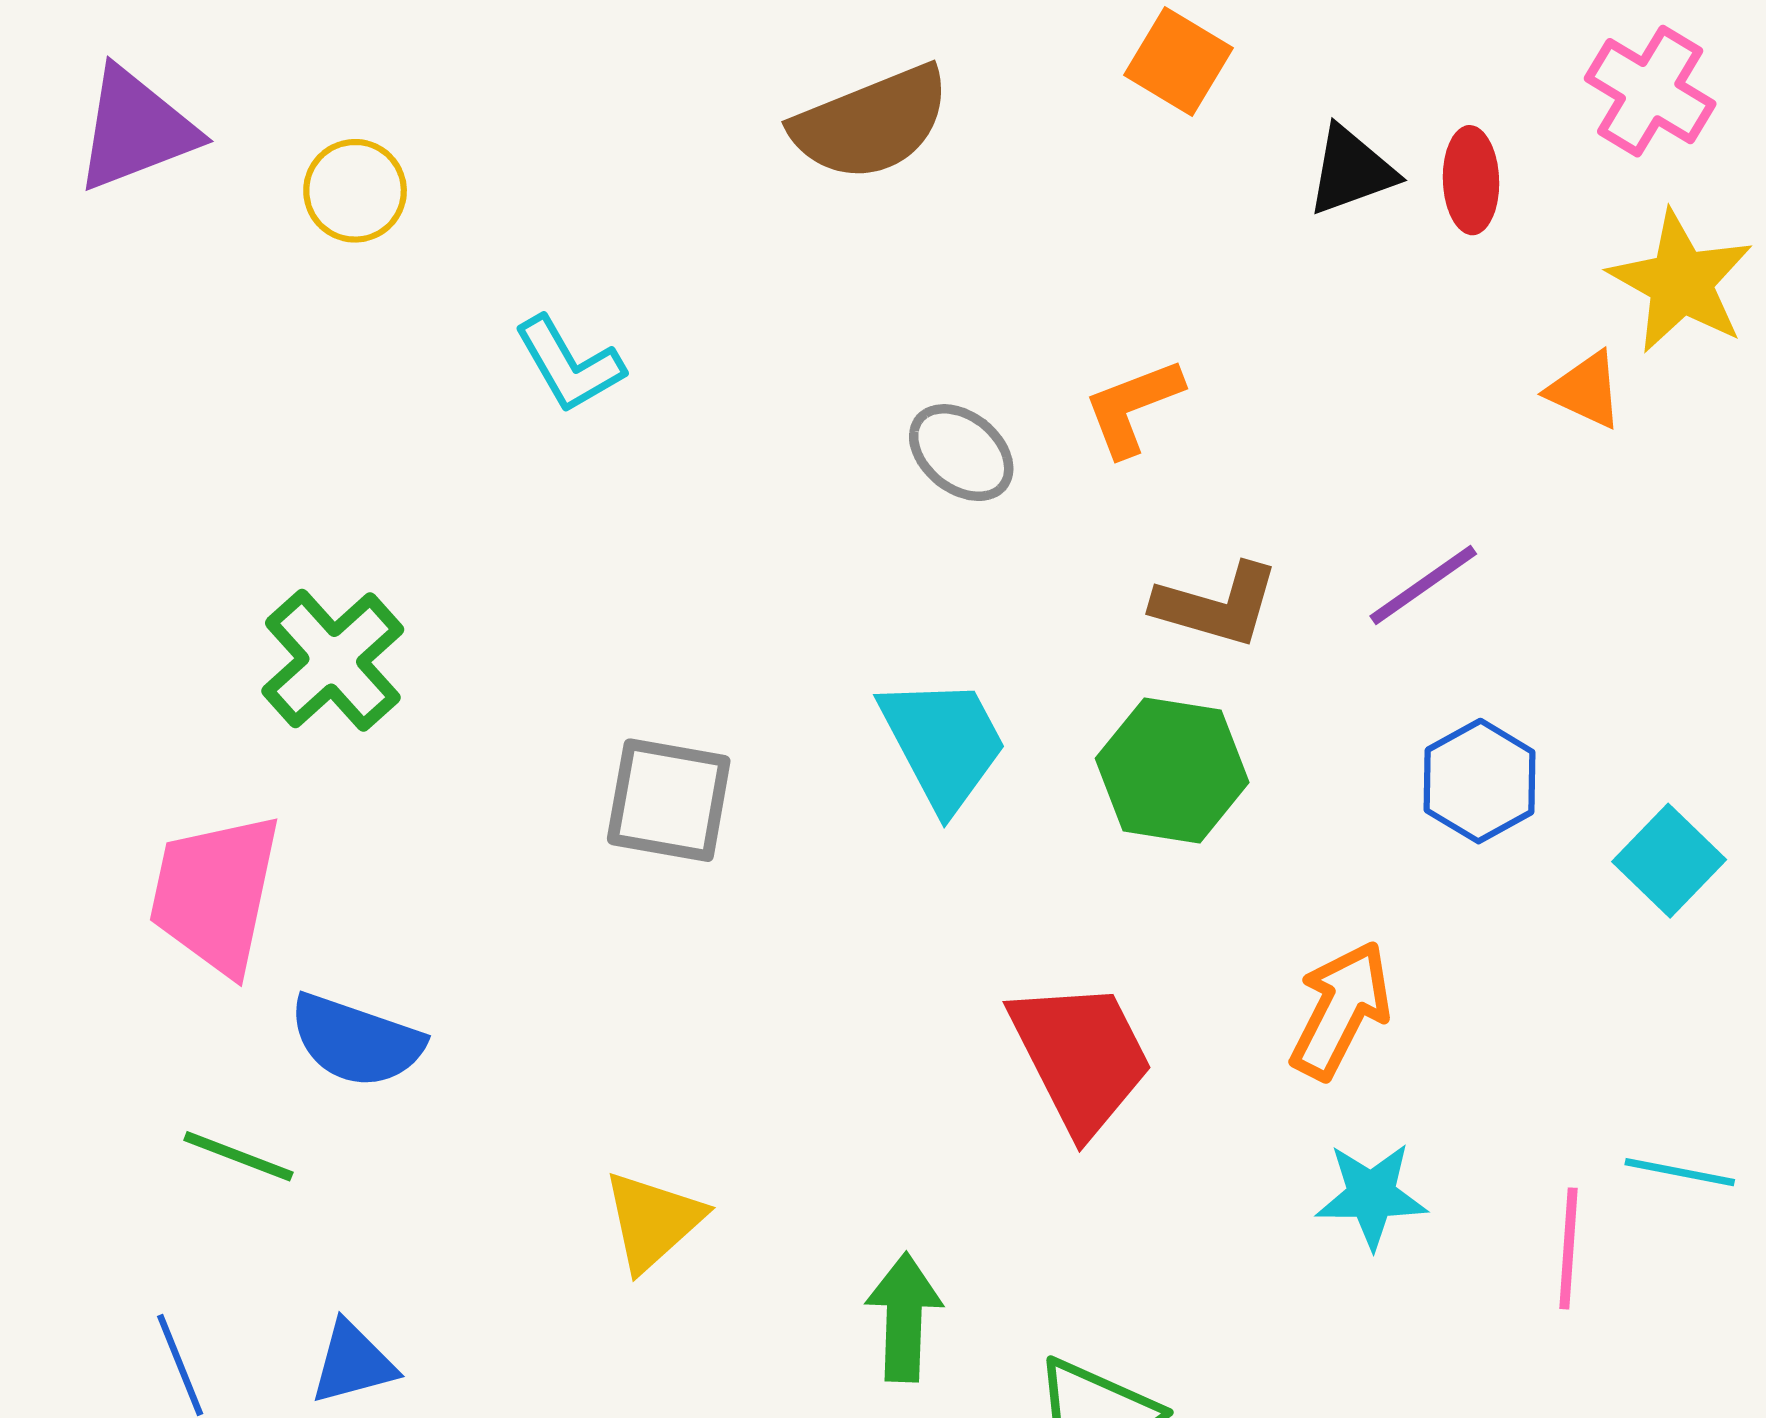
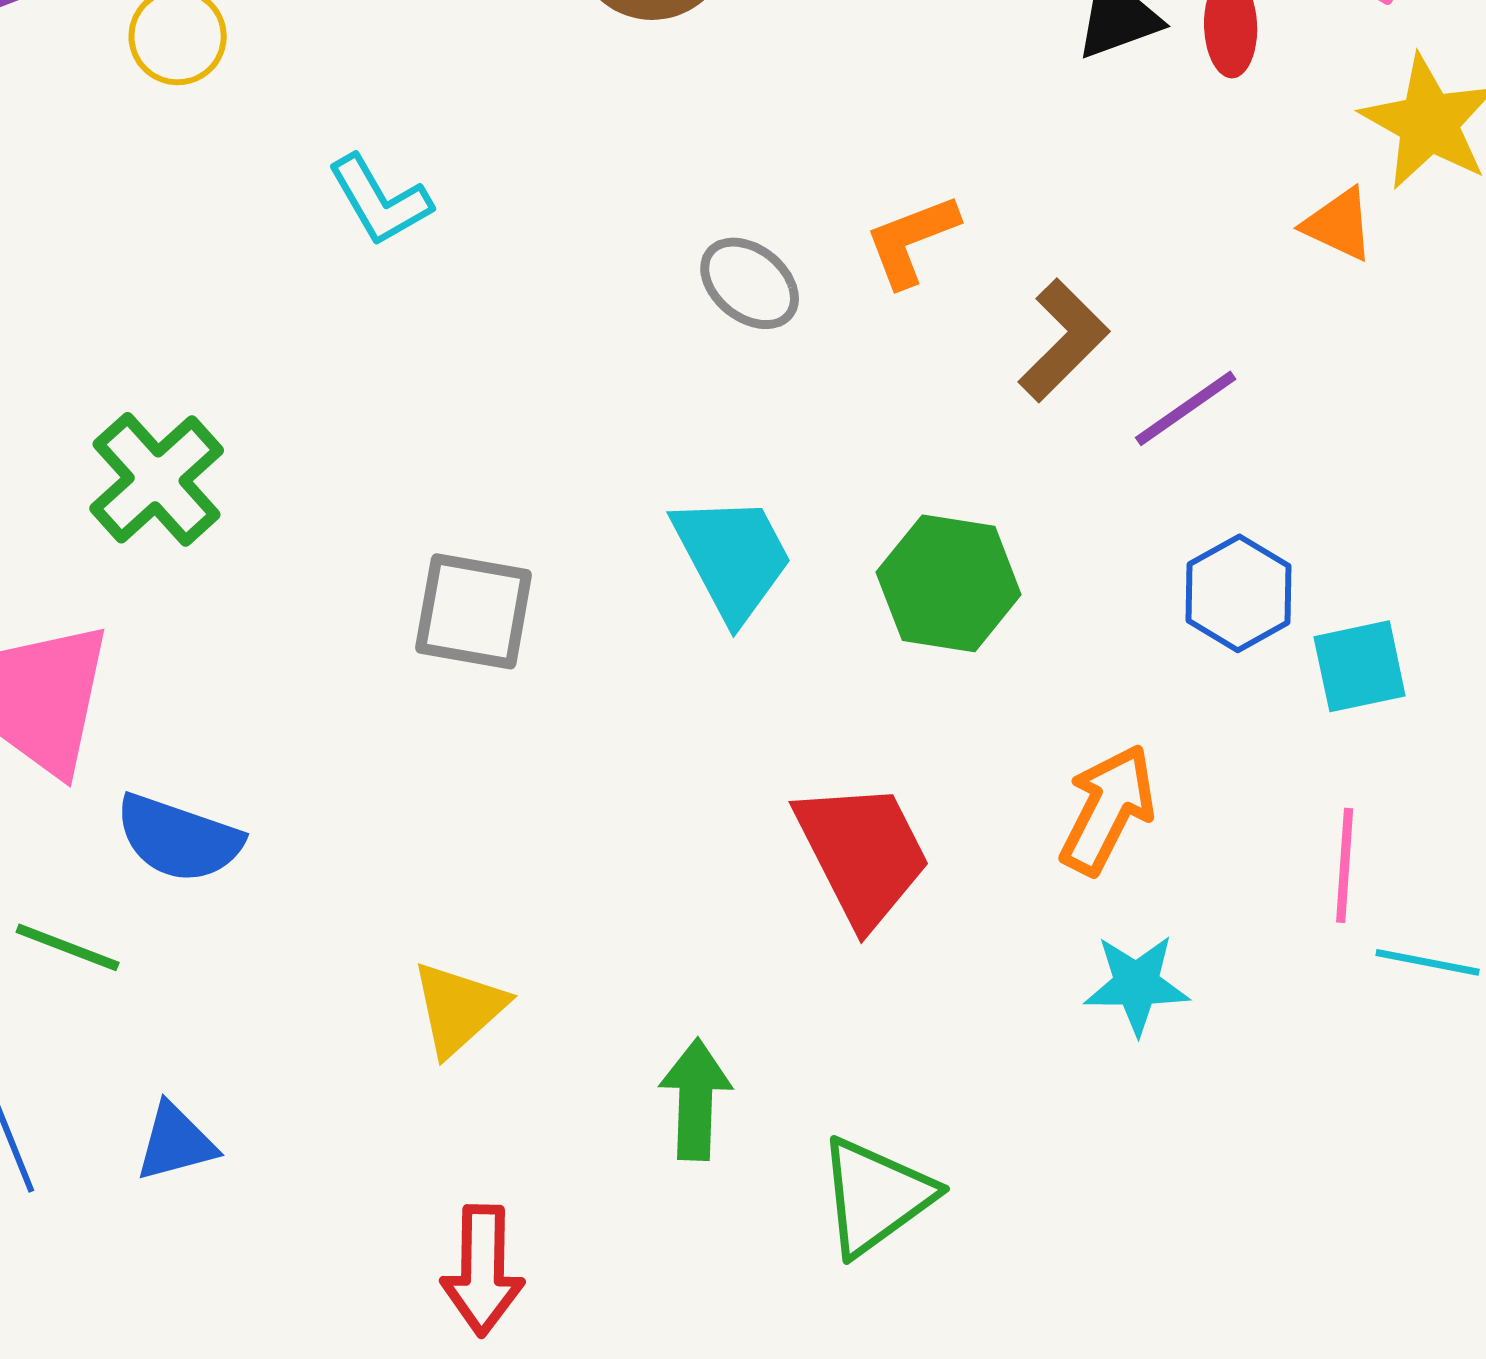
brown L-shape: (1217, 605) -> (1064, 340), moved, turned -61
cyan square: (1669, 861) -> (1360, 666), moved, turned 34
pink line: (1568, 1248) -> (1345, 865), moved

